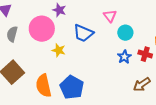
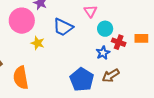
red cross: (145, 54) -> (119, 42), moved
brown arrow: (142, 84) -> (111, 76), moved
blue pentagon: (72, 87) -> (82, 80), moved

